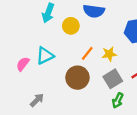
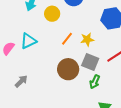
brown circle: (77, 78) -> (68, 69), moved
gray square: (113, 79) -> (90, 62), turned -36

